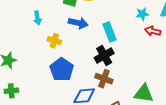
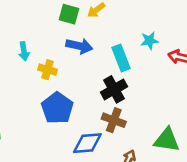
cyan star: (142, 14) -> (150, 41), moved
cyan arrow: (37, 18) -> (24, 51), moved

